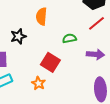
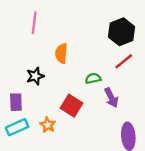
purple arrow: (95, 54) -> (111, 98), moved, turned 60
orange star: (38, 83) -> (48, 125), moved

